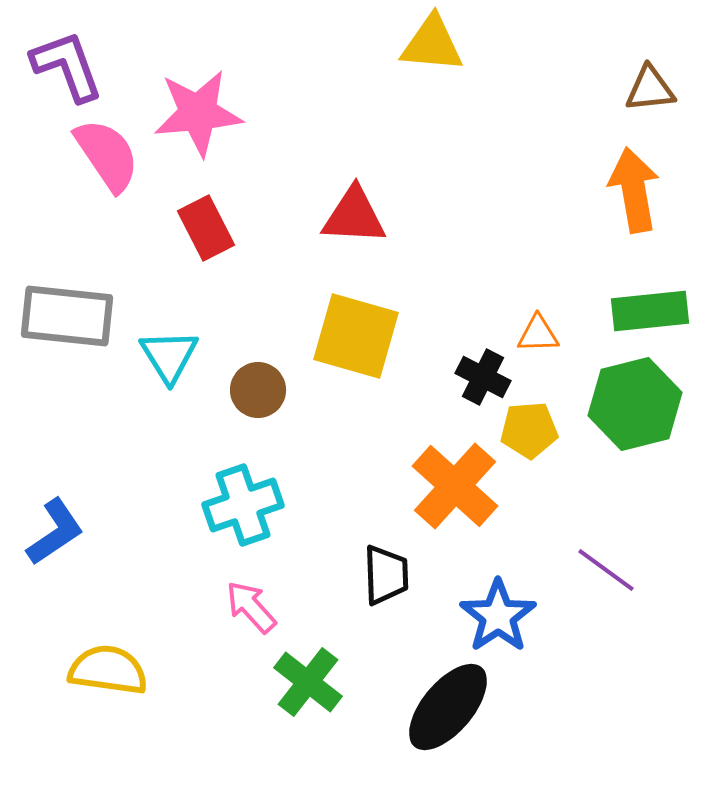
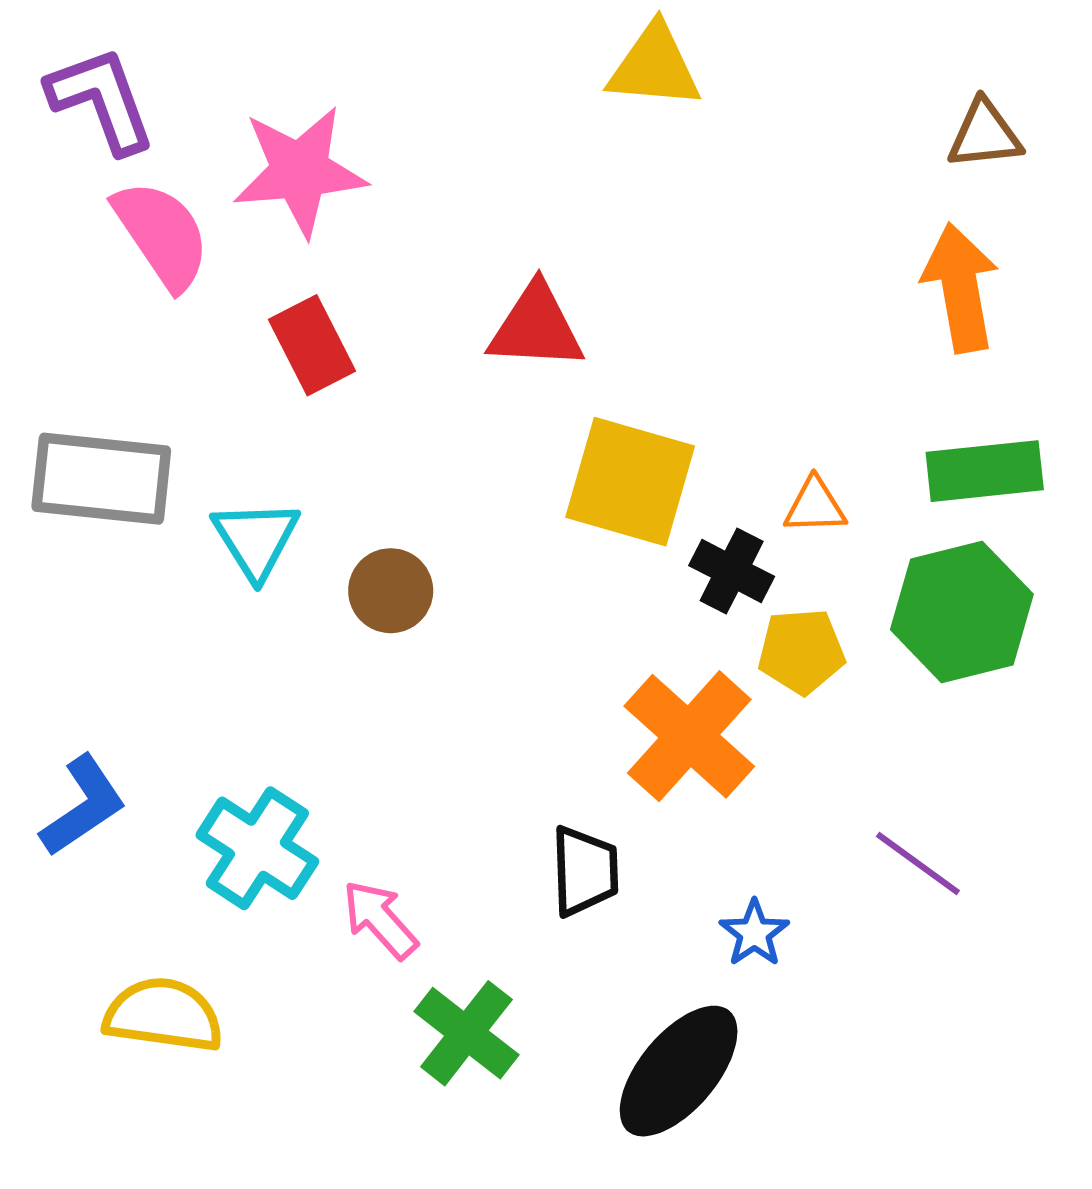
yellow square: (356, 336) -> (630, 482), moved
cyan cross: (243, 505) -> (257, 848), moved, turned -38
blue star: (498, 616) -> (754, 933), size x0.6

